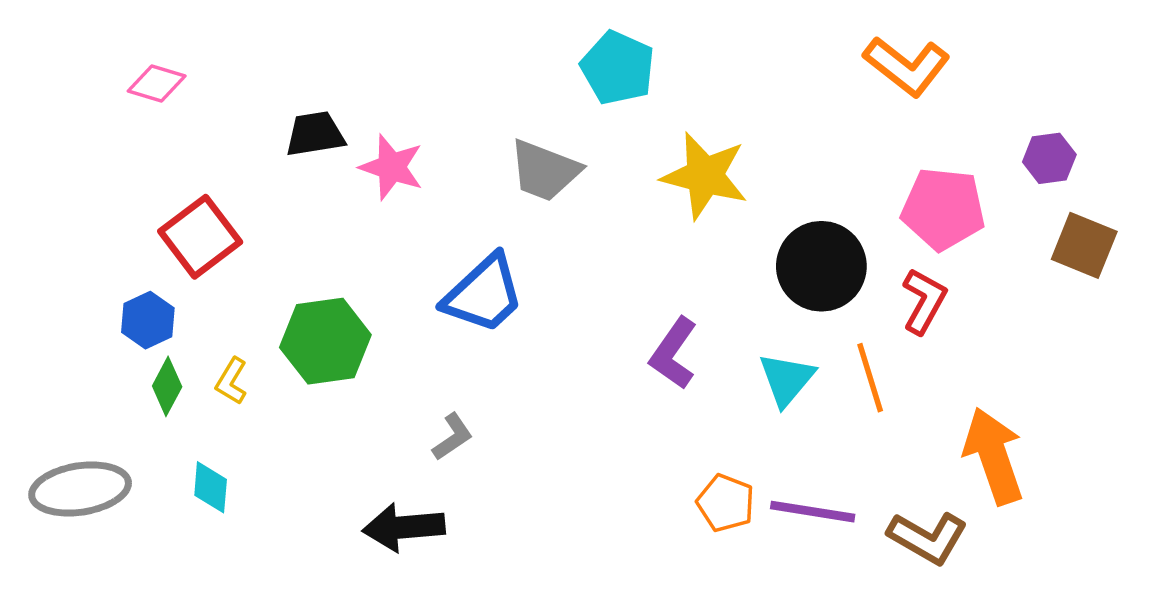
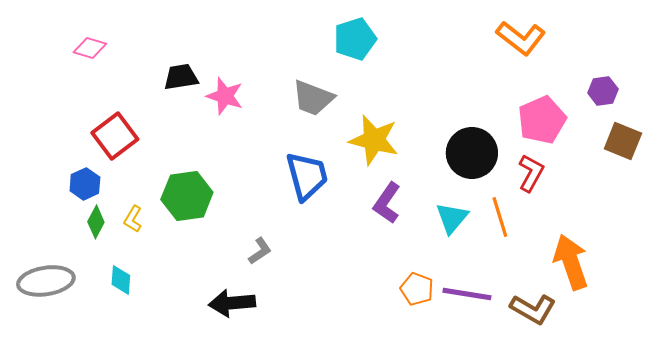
cyan pentagon: (618, 68) -> (355, 39), turned 30
yellow star: (705, 176) -> (374, 140), moved
pink pentagon: (943, 209) -> (542, 120), turned -30
blue trapezoid: (484, 294) -> (307, 176), moved, turned -62

